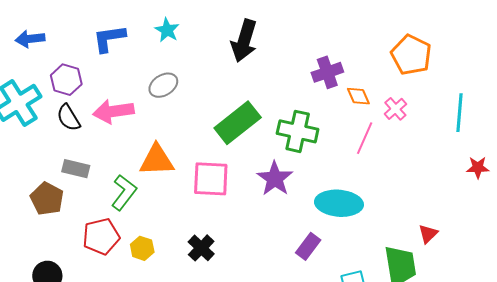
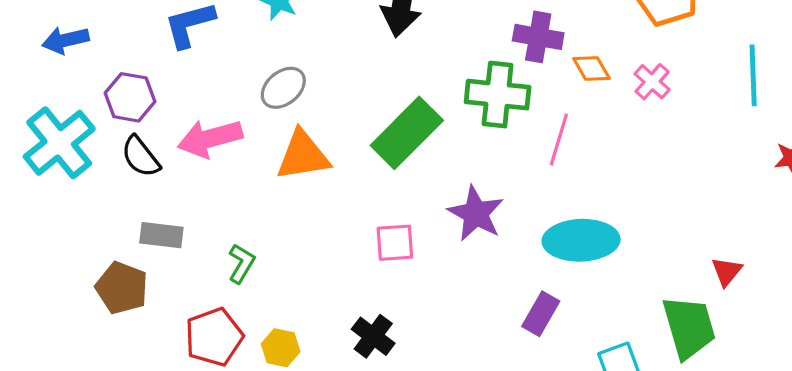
purple cross: (327, 72) -> (538, 37), turned 36
green cross: (298, 131) -> (498, 95), moved
pink line: (365, 138) -> (559, 139), moved
orange triangle: (157, 160) -> (303, 155), moved
pink square: (211, 179) -> (395, 243), moved, size x0.7
green L-shape: (124, 192) -> (241, 263), size x0.7

